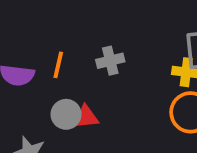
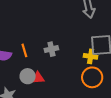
orange line: (58, 65) -> (24, 50), turned -32

